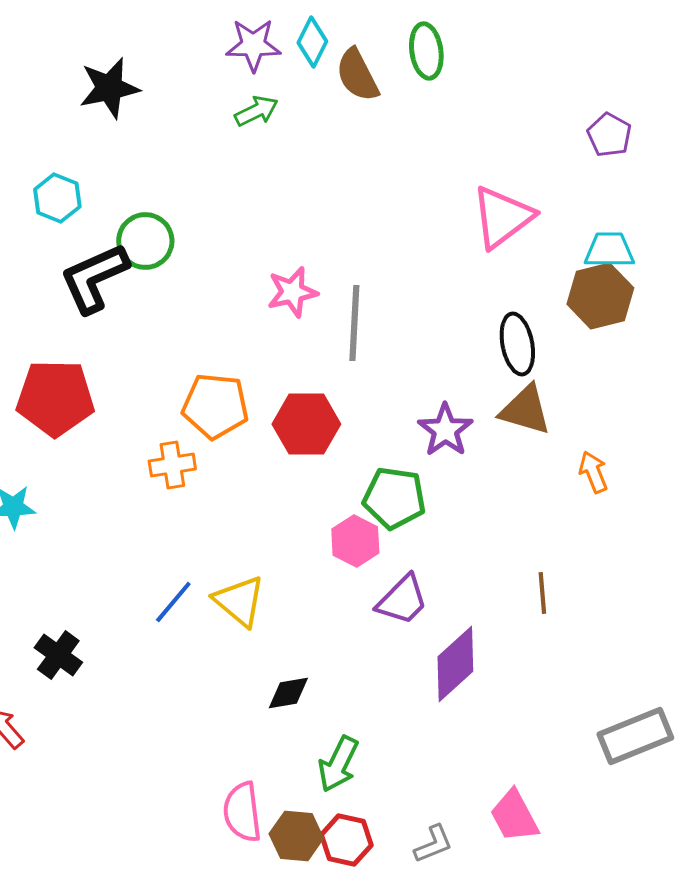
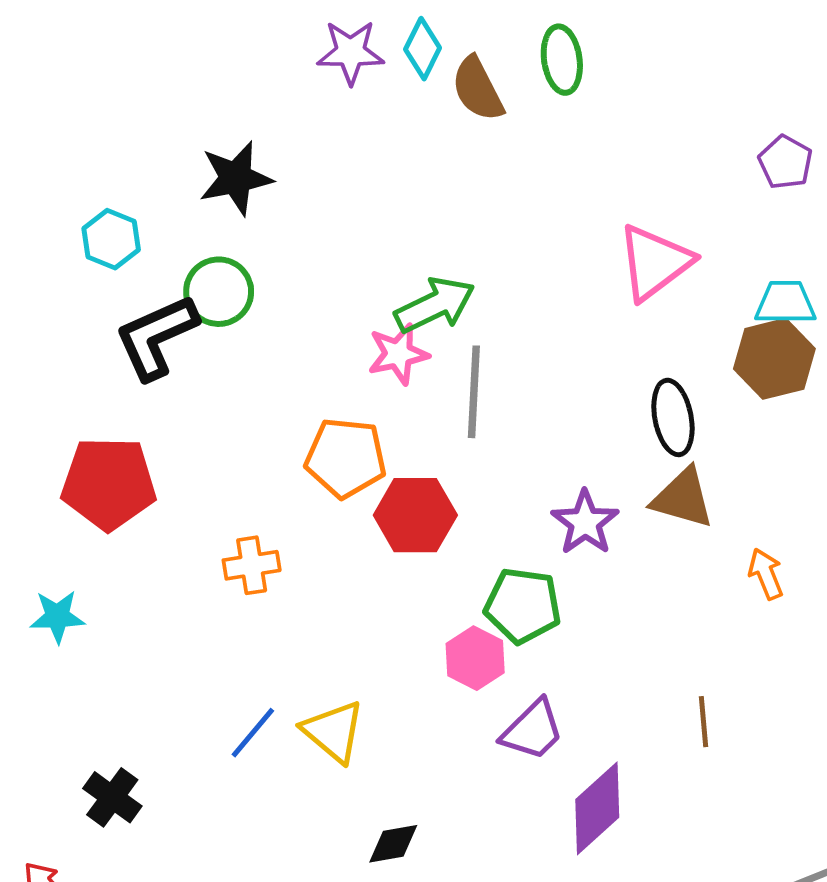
black star: (109, 88) -> (236, 178), moved
green arrow: (256, 111) -> (435, 305), moved, size x1.5
orange pentagon: (215, 406) -> (346, 458), moved

